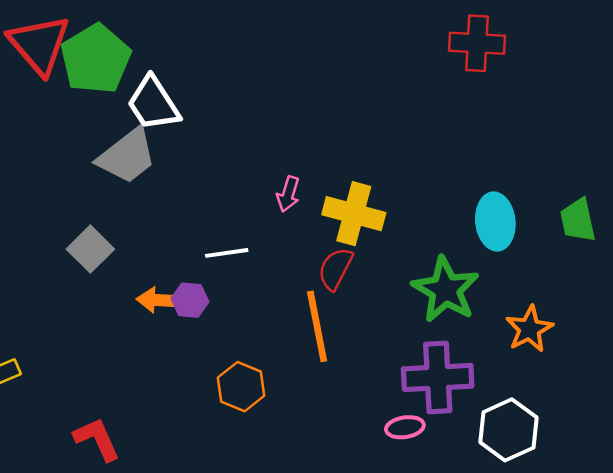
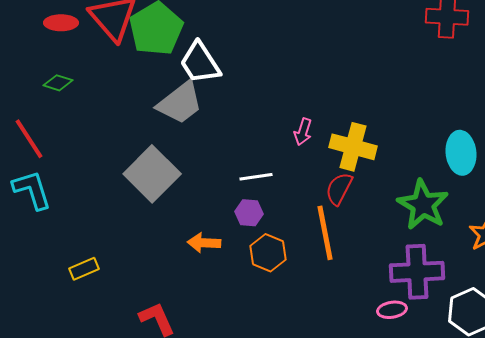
gray square: (90, 249) -> (152, 174), size x1.6
orange arrow: (159, 300) -> (204, 243), moved
purple hexagon: (190, 300) -> (249, 213), moved
orange hexagon: (241, 387) -> (268, 253), moved

